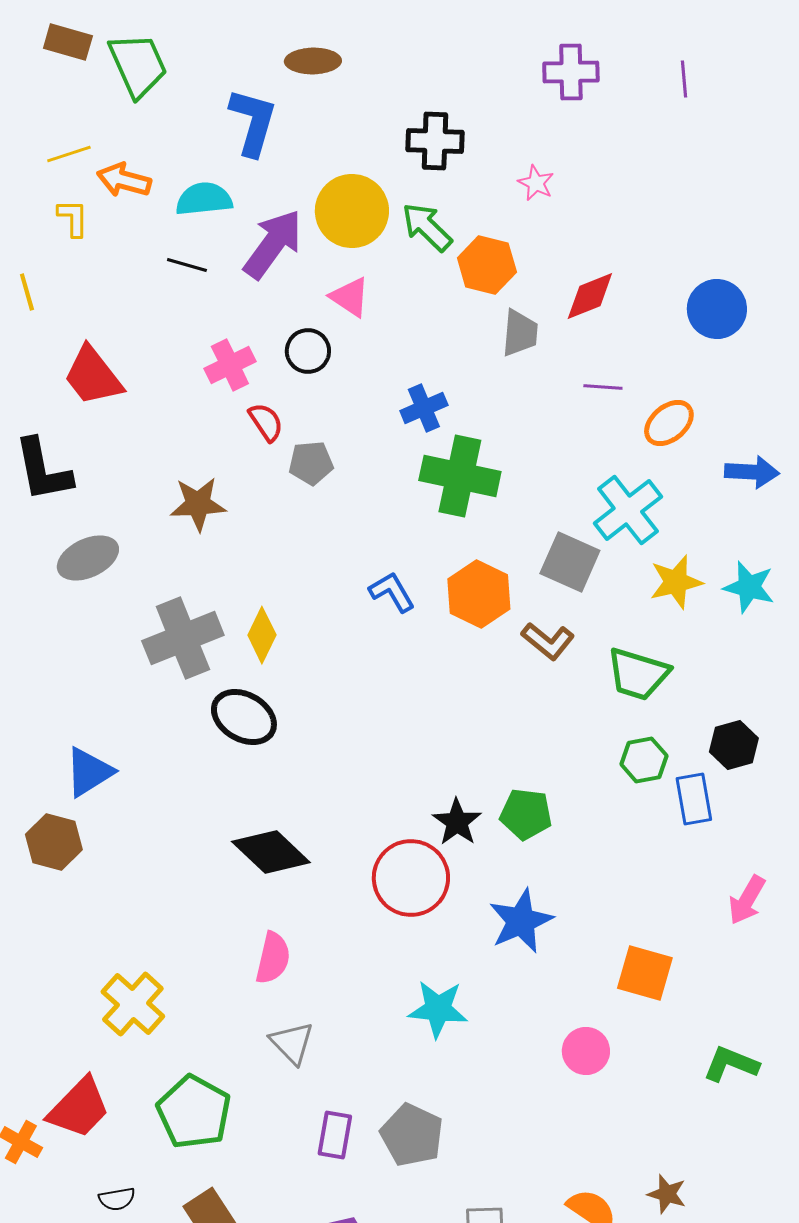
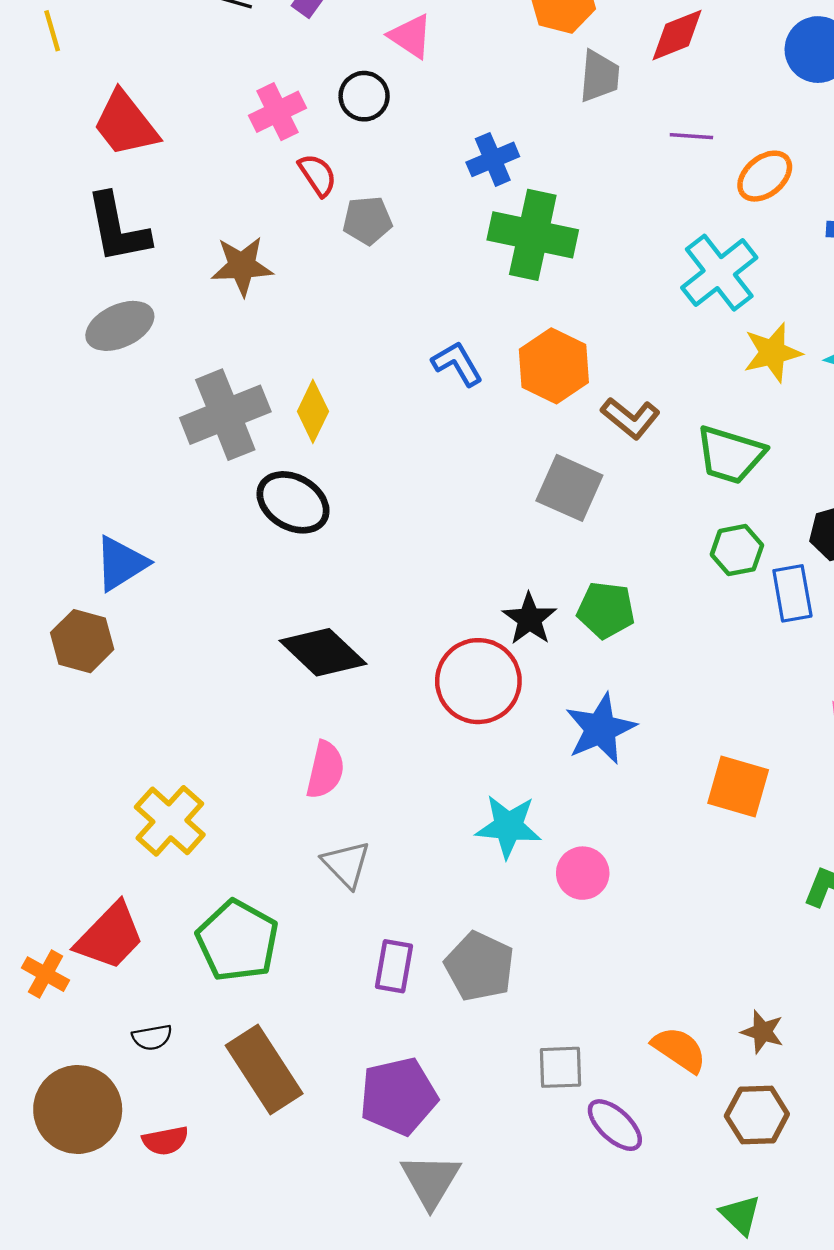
black L-shape: (43, 470) -> (118, 228), moved
gray square: (570, 562) -> (569, 488), moved
pink circle: (586, 1051) -> (583, 873), moved

